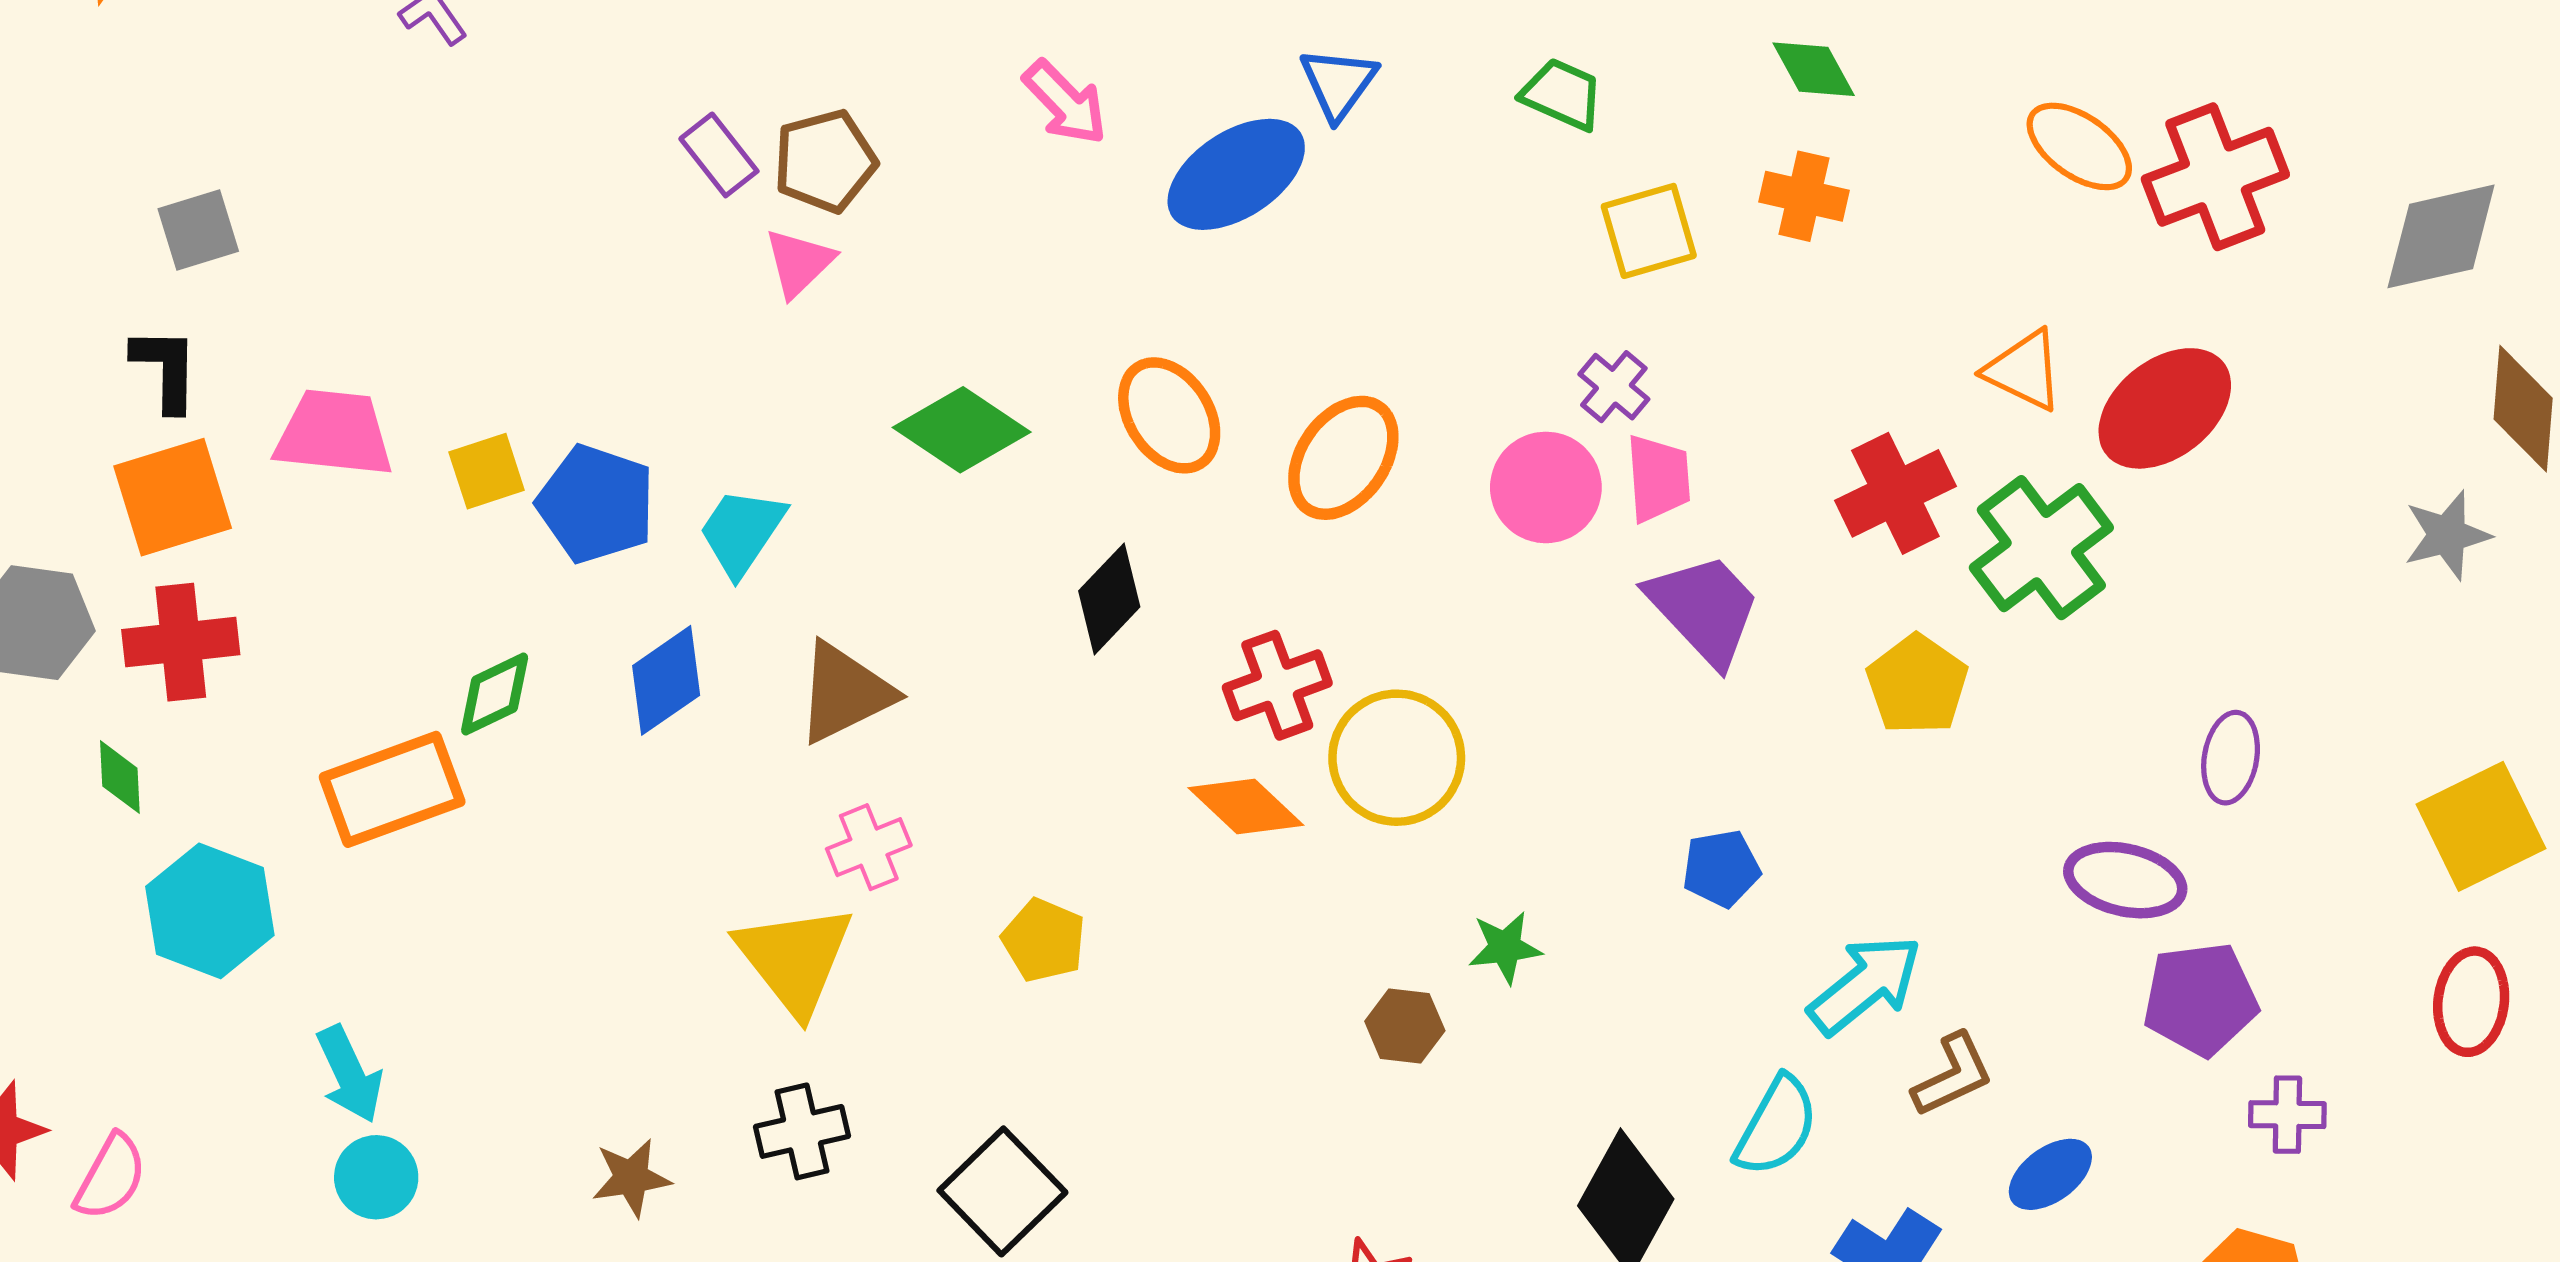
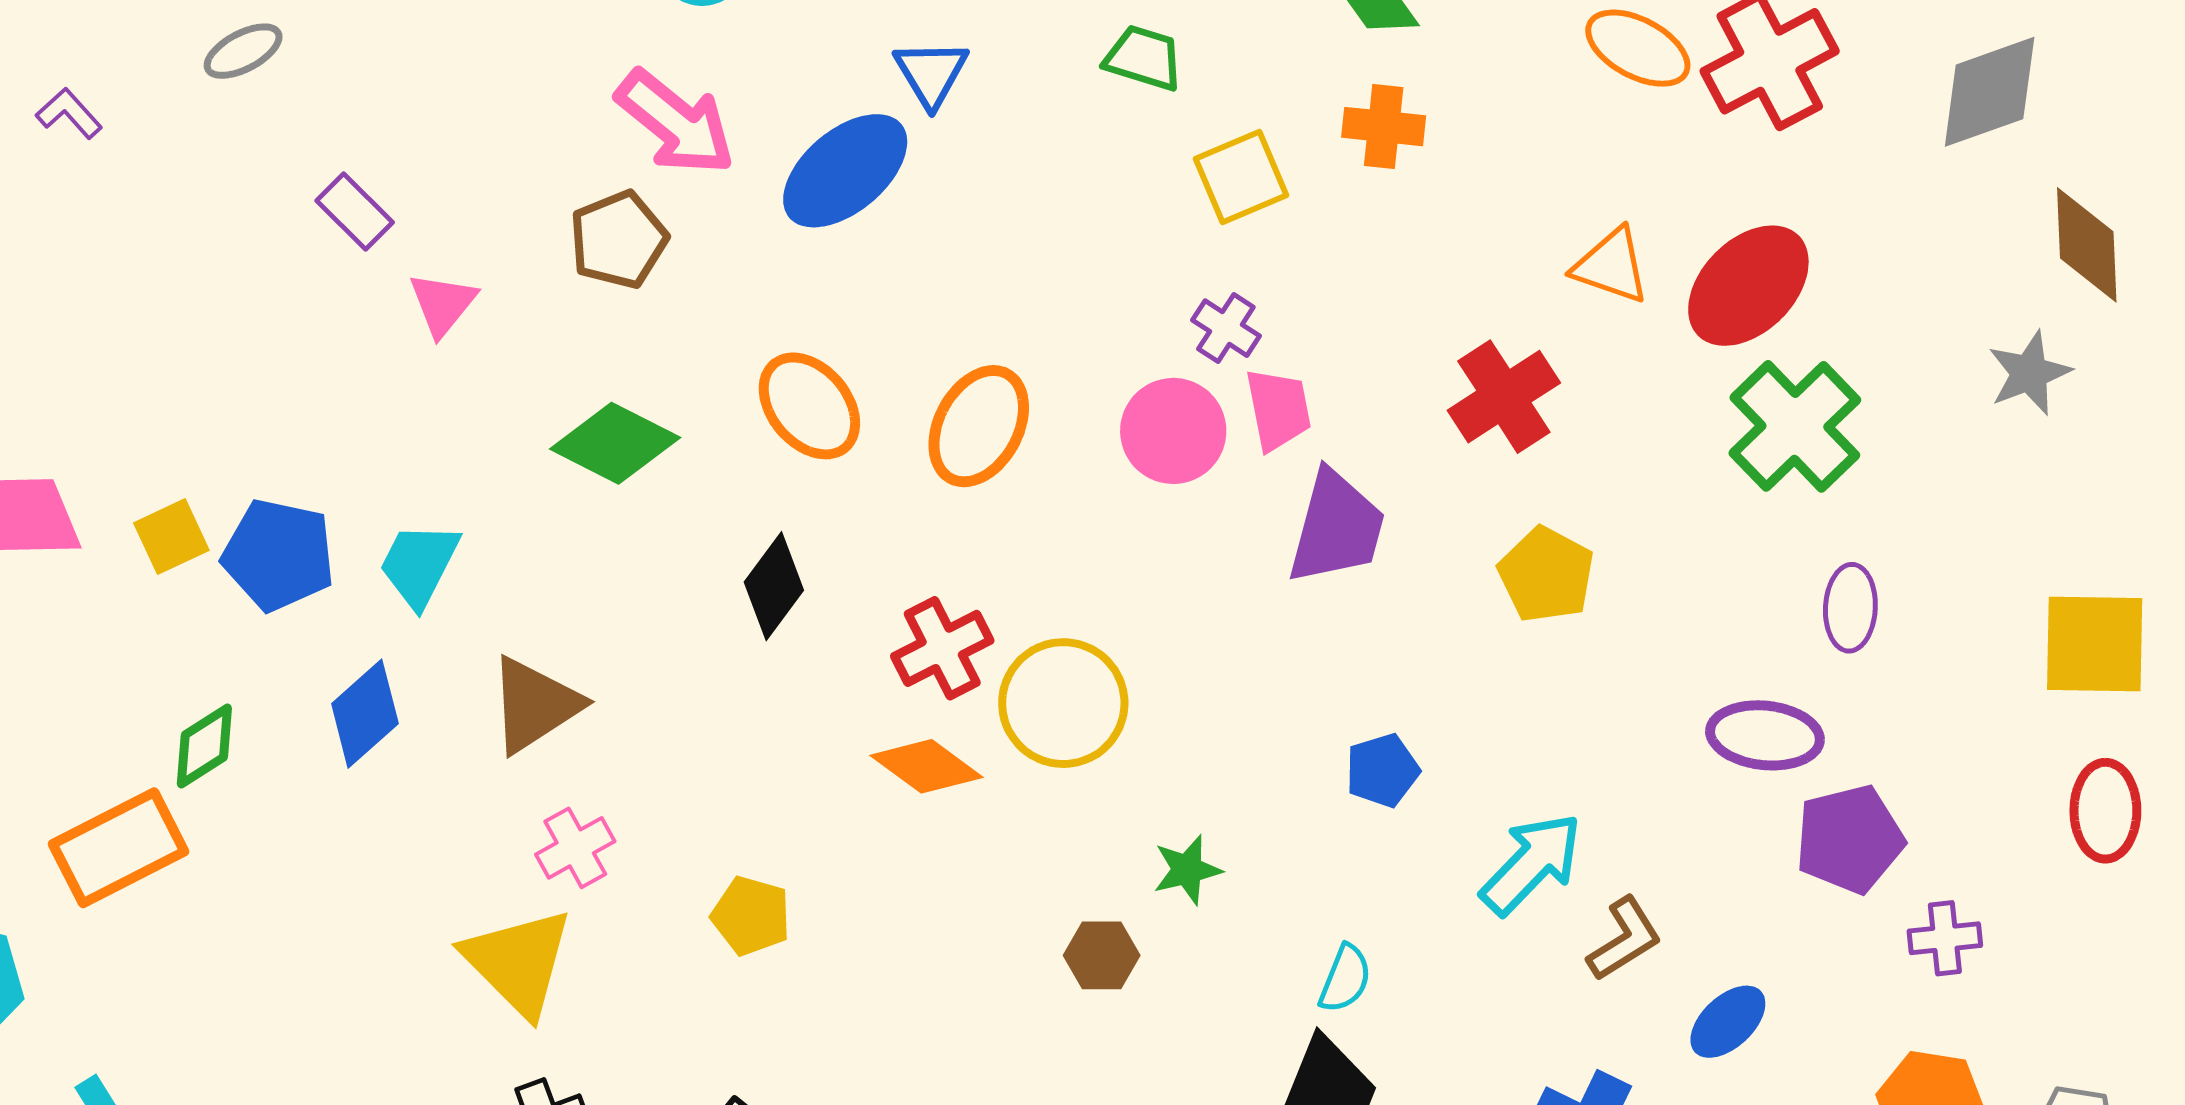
pink arrow: (1065, 103) -> (675, 123), size x1.4
brown pentagon: (825, 161) -> (618, 240), moved
green cross: (2041, 548) -> (1795, 426), moved
purple trapezoid: (1704, 609) -> (1337, 528), turned 65
yellow square: (2481, 826) -> (2095, 644), turned 34
cyan semicircle: (1776, 1126) -> (1345, 979), moved, size x0.7

